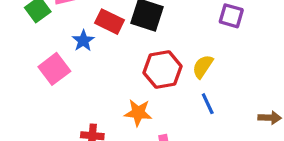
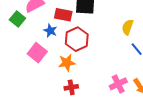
red hexagon: (163, 69) -> (77, 39), moved
orange star: (138, 113) -> (67, 63), moved

